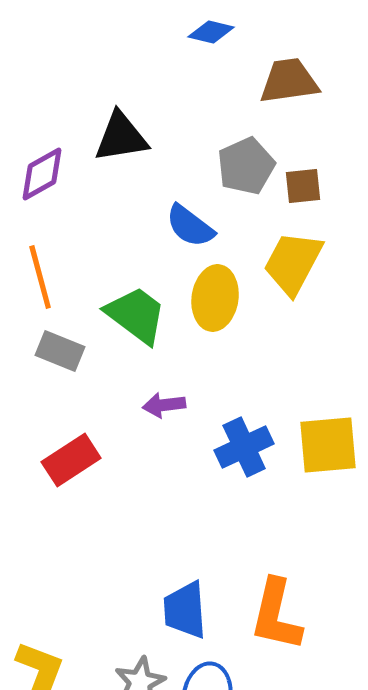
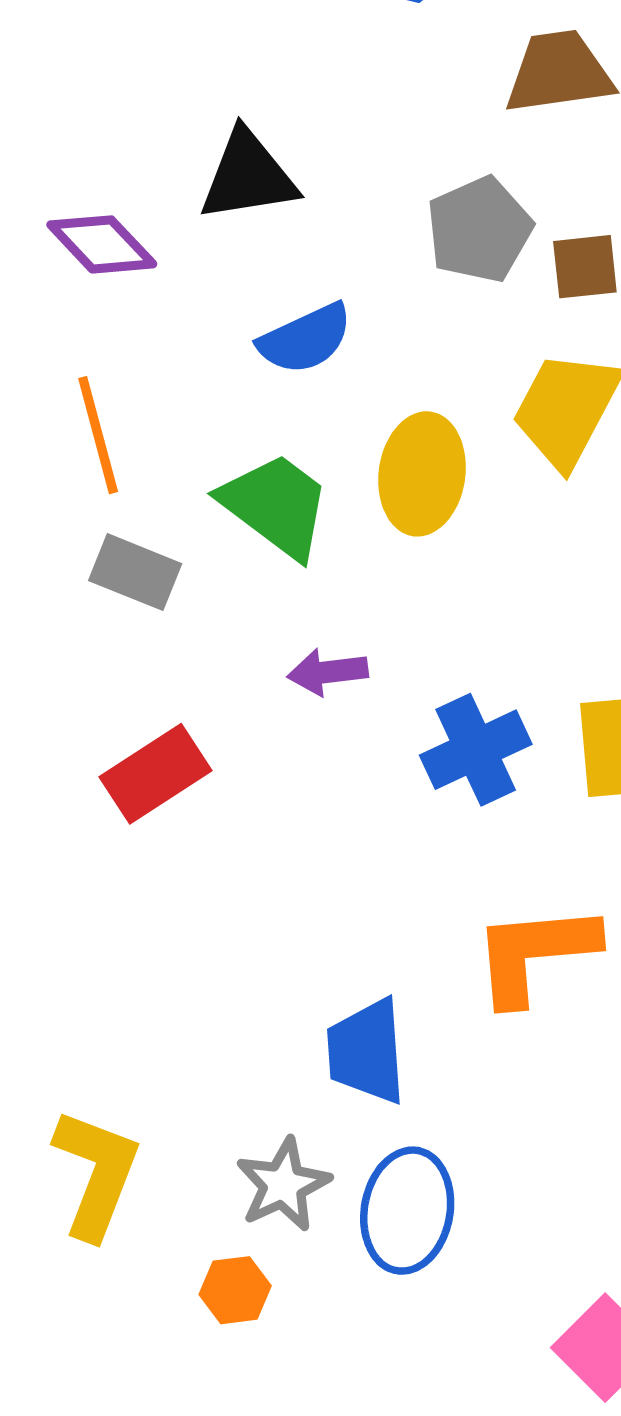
purple diamond: (42, 174) -> (102, 244), turned 76
blue semicircle: (190, 226) -> (305, 339), moved, turned -62
orange L-shape: (276, 615) -> (535, 953), moved, turned 72

